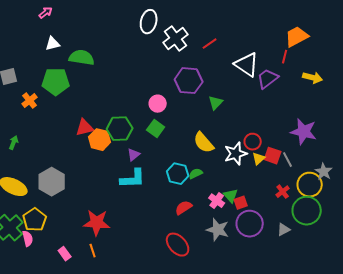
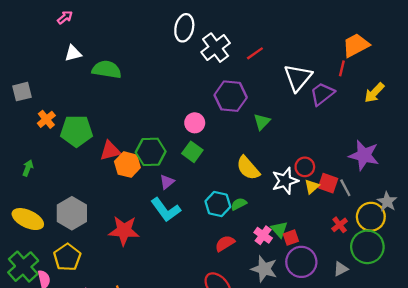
white triangle: (247, 65) -> (298, 78), turned 36
yellow arrow: (313, 78) -> (374, 93), turned 120
green pentagon: (56, 82) -> (76, 131), moved
cyan L-shape: (133, 179) -> (166, 210), turned 56
yellow pentagon: (35, 220) -> (67, 257), moved
red star: (97, 223) -> (124, 231), moved

